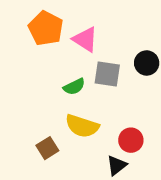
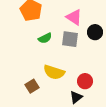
pink triangle: (85, 39) -> (74, 17), moved
green semicircle: (74, 87) -> (45, 38), moved

